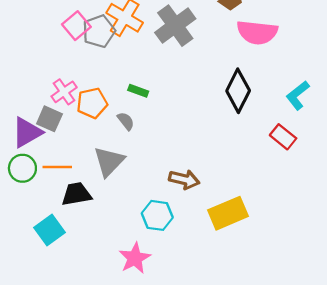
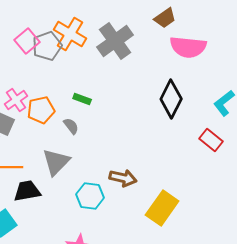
yellow rectangle: (228, 213) -> (162, 208), turned -32
cyan hexagon: (157, 215) -> (90, 196), moved

